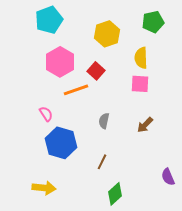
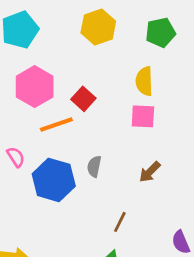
yellow hexagon: (107, 34) -> (98, 27), moved
blue hexagon: (61, 143) -> (54, 180), moved
brown line: (102, 162) -> (120, 222), moved

